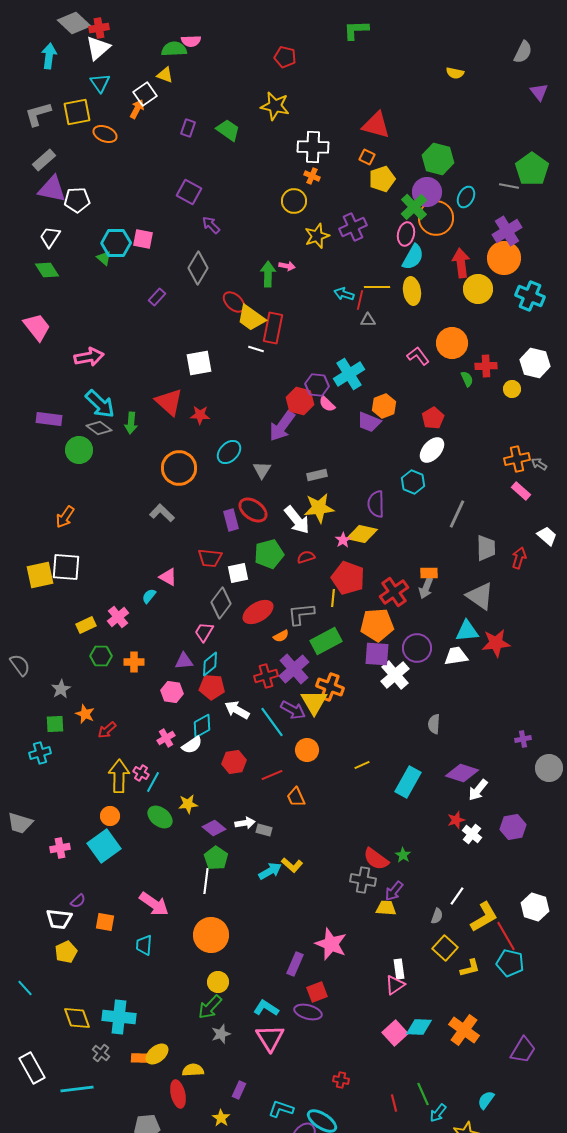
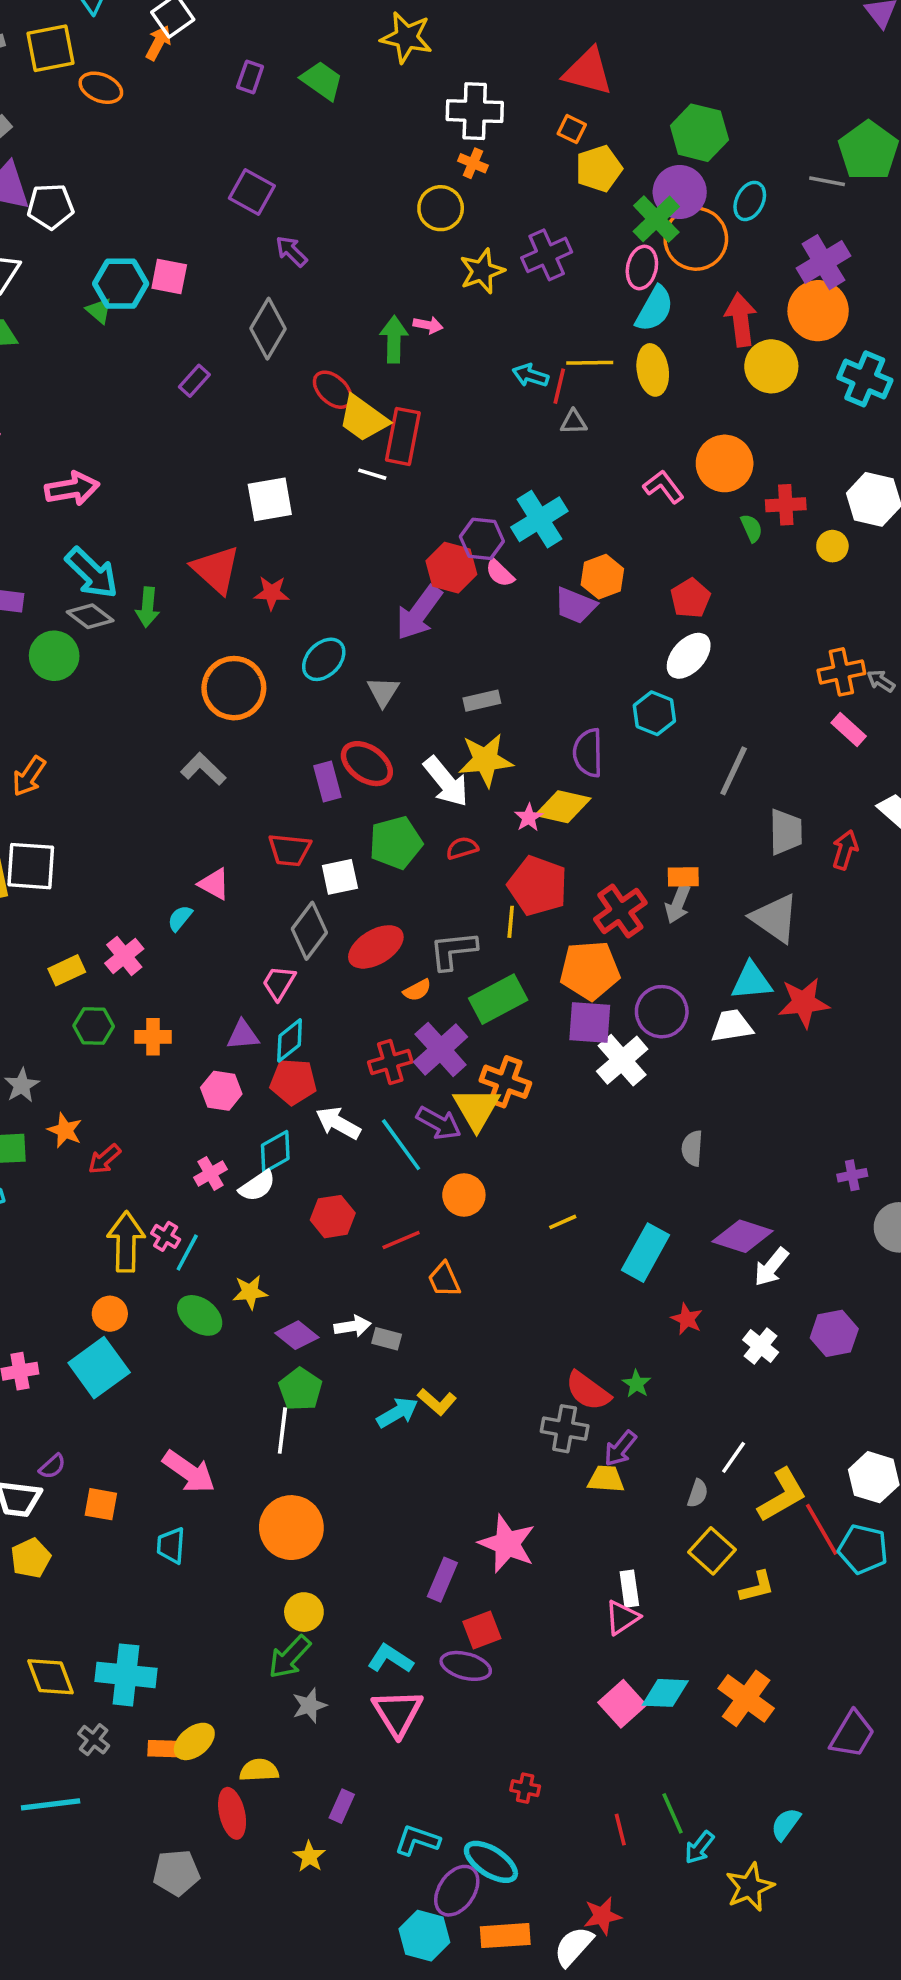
red star: (456, 820) -> (687, 1319), moved, turned -30
cyan pentagon: (510, 963) -> (863, 1549), moved

